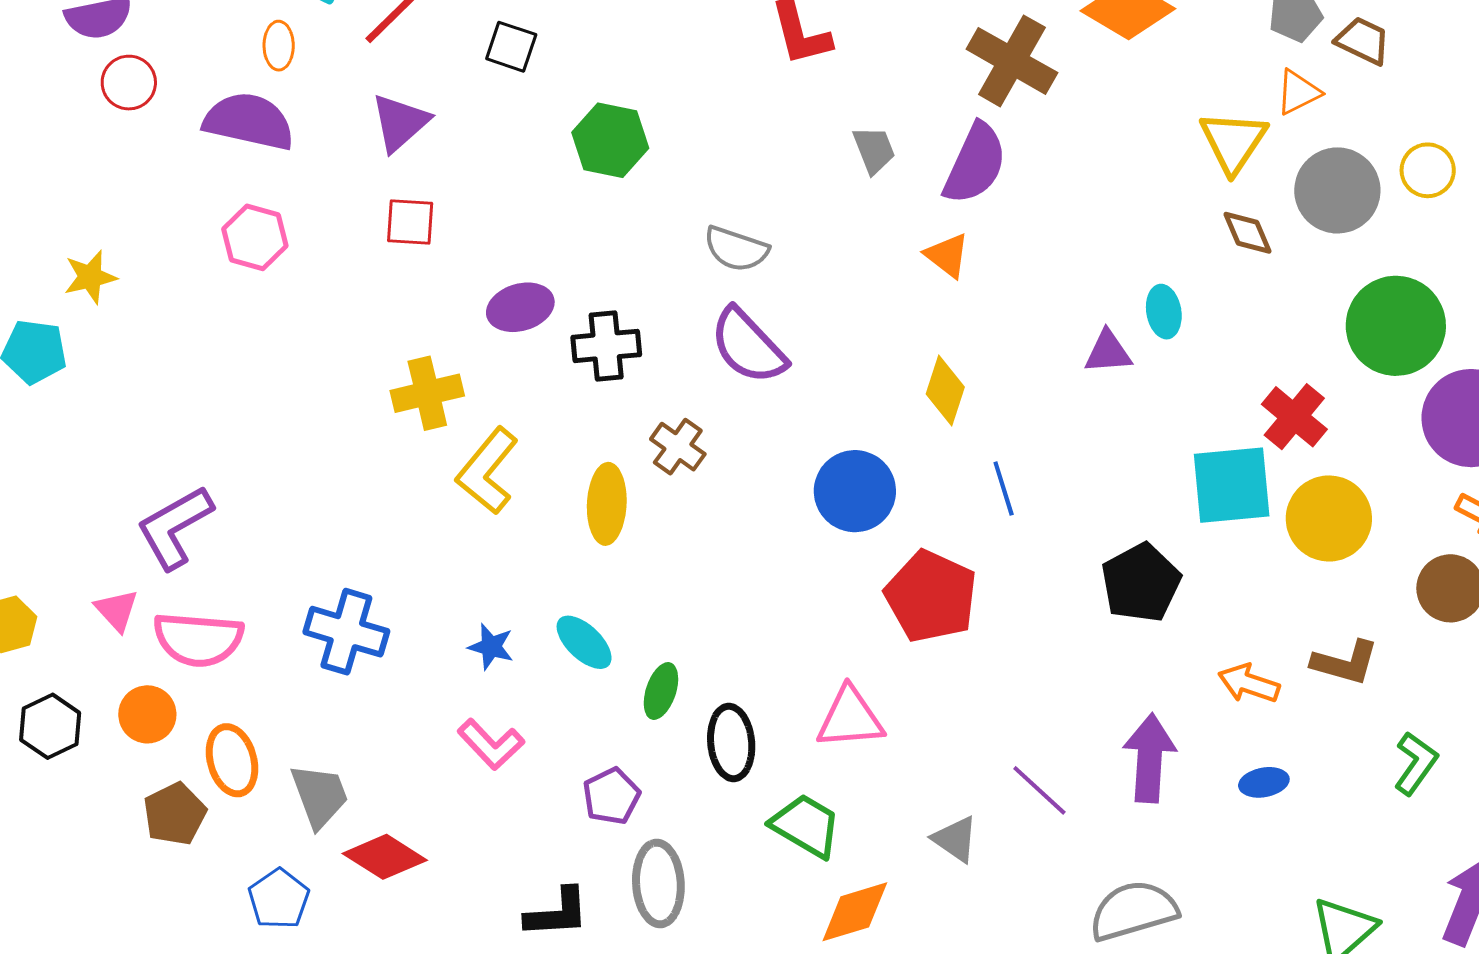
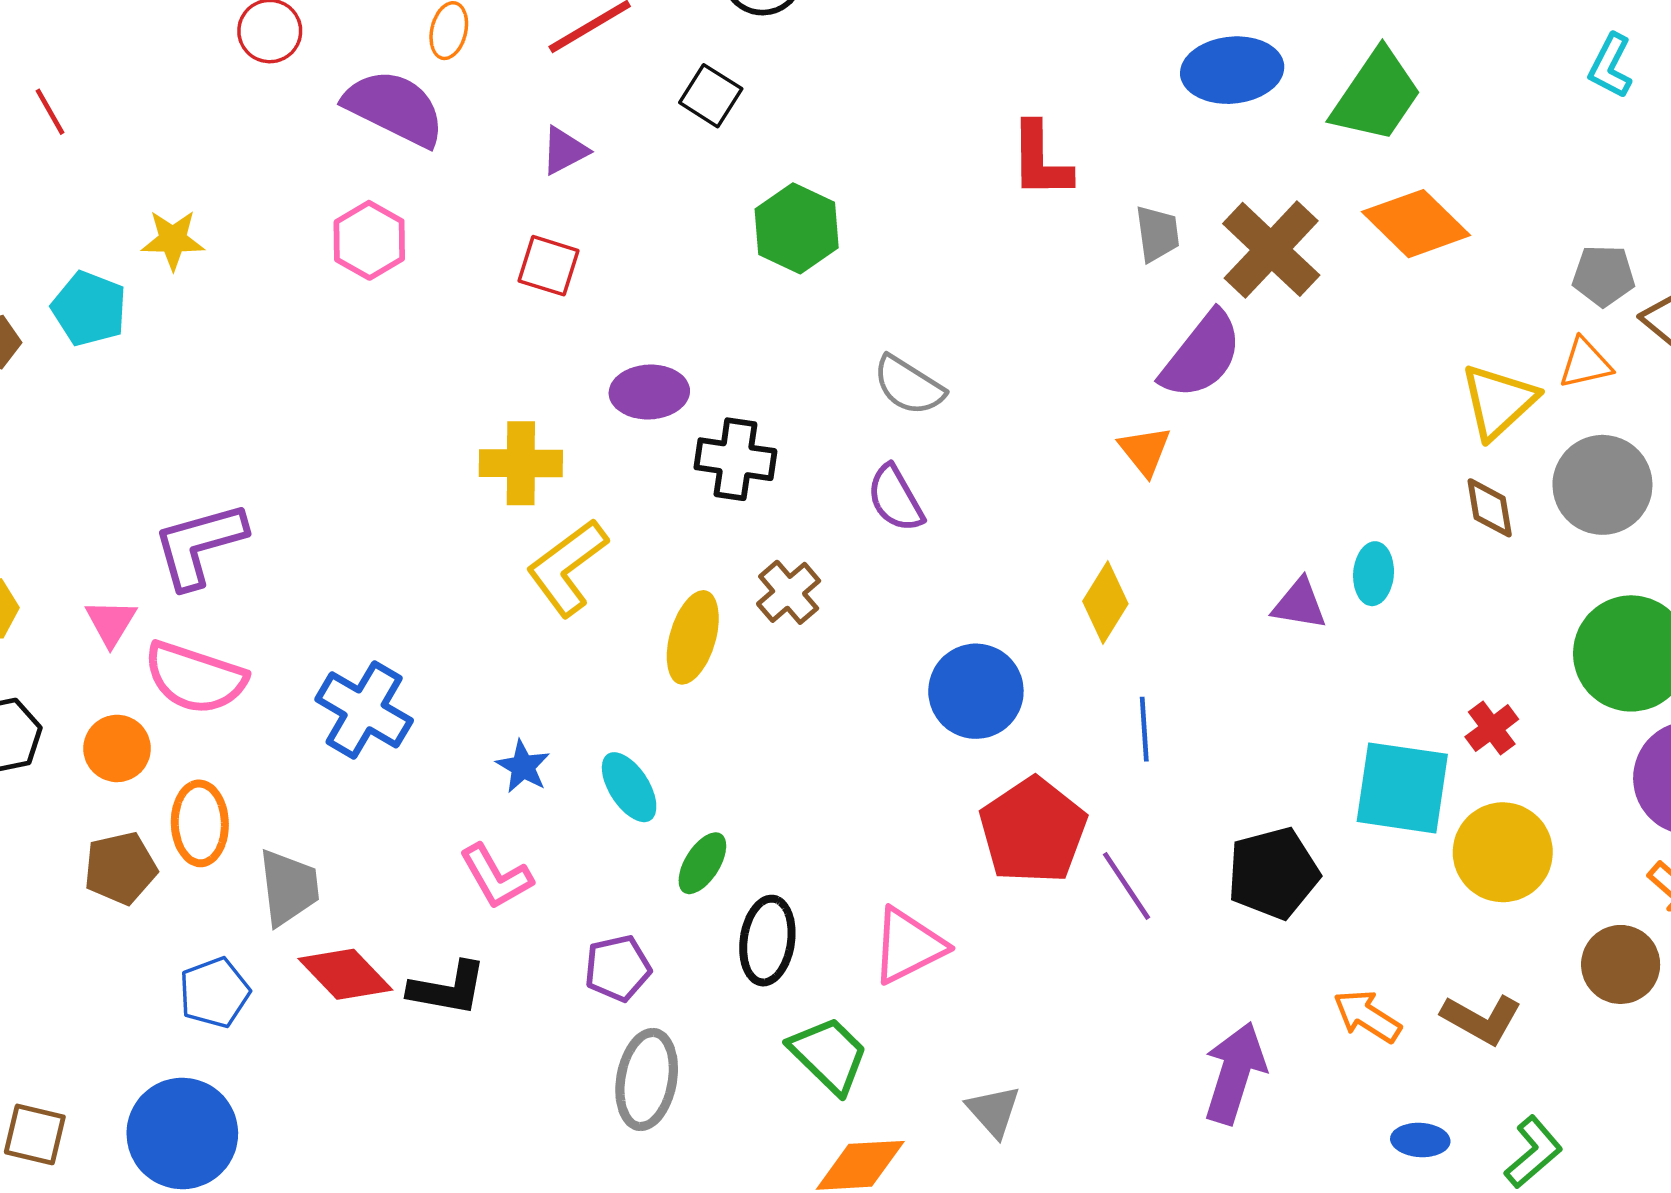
purple triangle: (400, 123) -> (564, 151), size x0.7
gray trapezoid: (874, 150) -> (1157, 234), moved
purple semicircle: (748, 346) -> (895, 498), size x0.7
red cross: (1294, 417) -> (1492, 728), size x0.7
pink triangle: (850, 718) -> (908, 946), turned -36
blue ellipse: (1264, 782) -> (1420, 1140), moved
purple line: (1039, 790) -> (1126, 886), moved
black L-shape: (557, 913) -> (448, 989), moved

